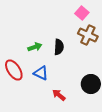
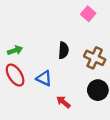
brown cross: (88, 35) -> (95, 58), moved
green arrow: (35, 47) -> (15, 50), moved

